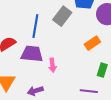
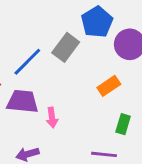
blue line: (35, 26) -> (27, 62), turned 35

